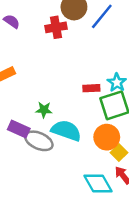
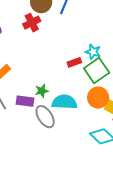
purple rectangle: (19, 129) -> (25, 101), moved
gray ellipse: (39, 141) -> (45, 117), turned 50

